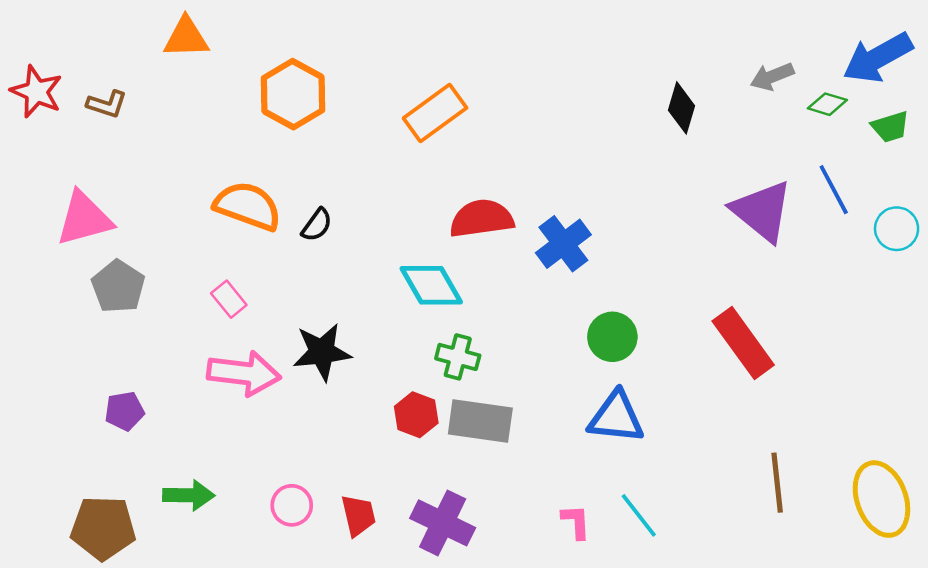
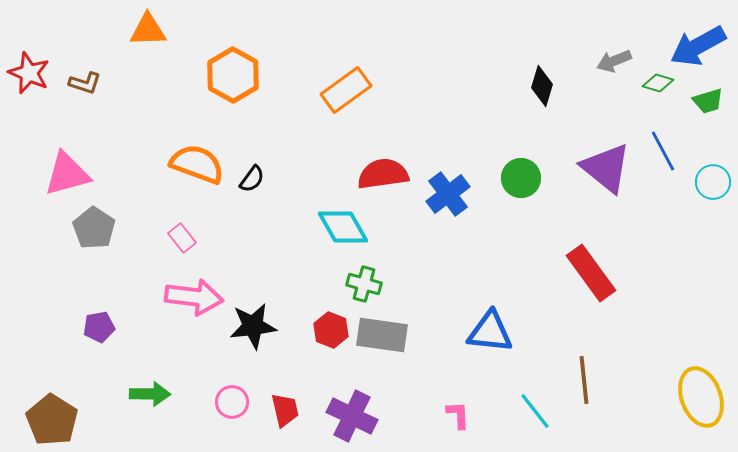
green circle: (612, 337) -> (521, 178), moved
black star: (322, 352) -> (253, 326), moved
brown line: (777, 483) -> (584, 380), moved
cyan line: (639, 515) -> (535, 411), moved
brown pentagon: (103, 528) -> (52, 420), moved, turned 30

